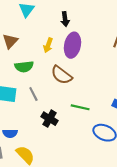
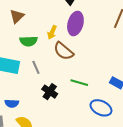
yellow arrow: (48, 45) -> (52, 32), moved

